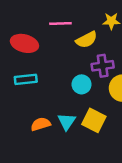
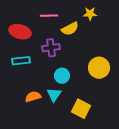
purple cross: (103, 66) -> (51, 48), moved
cyan circle: (82, 84) -> (62, 76), moved
yellow square: (94, 120) -> (81, 109), moved

